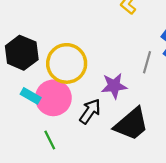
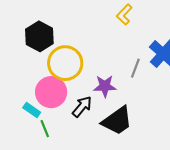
black hexagon: (22, 53) -> (39, 36), moved
cyan rectangle: (31, 96) -> (32, 110), moved

